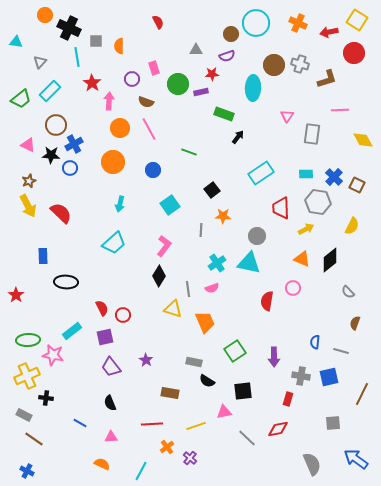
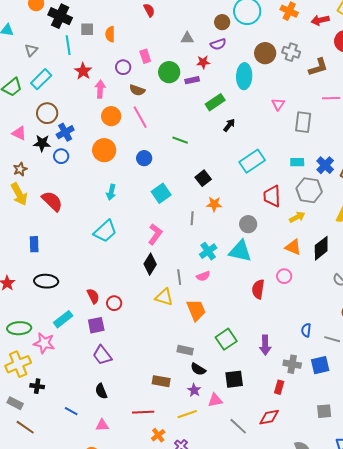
green rectangle: (224, 114) -> (215, 102), turned -54
black ellipse: (66, 282) -> (46, 281), moved
purple star: (146, 360) -> (194, 390), moved

